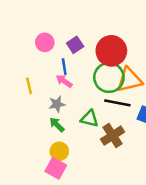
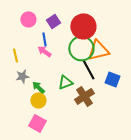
black line: (117, 103) -> (88, 69), turned 50
gray star: (57, 104) -> (22, 76), moved
green triangle: (90, 119) -> (65, 82), turned -35
yellow circle: (59, 151) -> (38, 100), moved

